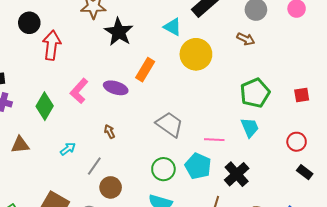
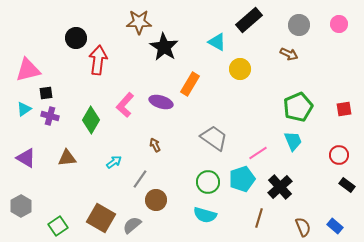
yellow circle: (196, 54) -> (240, 69), size x0.7
pink line: (214, 140) -> (258, 153), turned -36
cyan pentagon: (198, 166) -> (242, 179), turned 30

